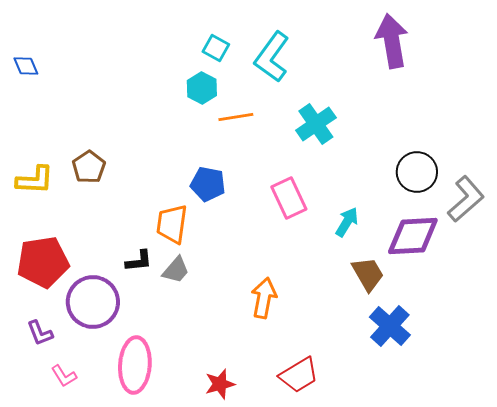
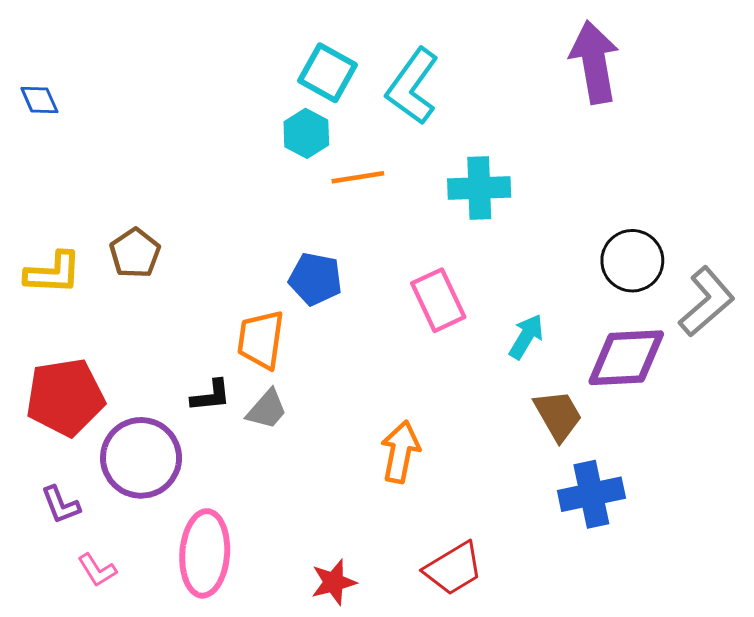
cyan square: (216, 48) -> (328, 73), size x1.4
cyan cross: (316, 124) -> (479, 188), turned 33
blue cross: (390, 326) -> (591, 494), turned 36

